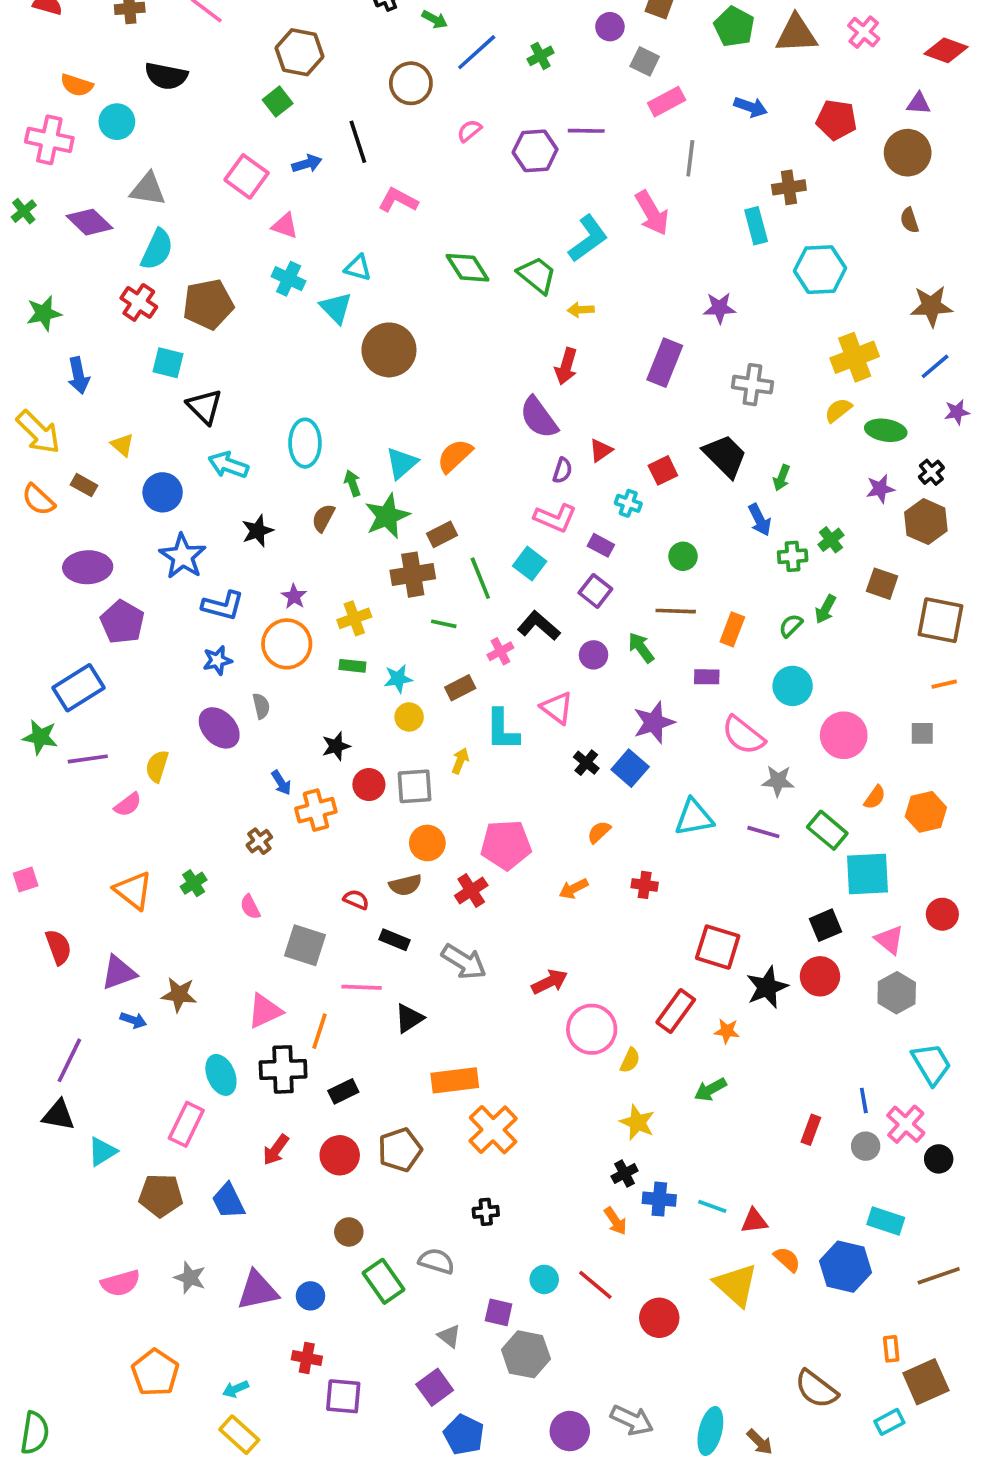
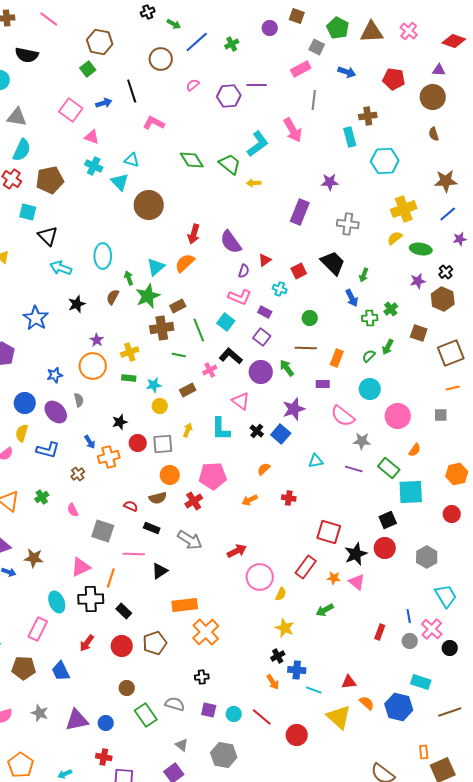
gray square: (645, 61) -> (317, 47), moved
red arrow: (566, 366) -> (194, 234), moved
blue circle: (163, 492) -> (25, 403), moved
blue L-shape: (223, 606) -> (48, 450), moved
brown square: (941, 620) -> (451, 353), turned -32
purple circle: (594, 655) -> (261, 372), size x1.5
cyan L-shape: (502, 730) -> (221, 429), moved
orange hexagon: (926, 812) -> (457, 474), moved
cyan triangle: (694, 817) -> (316, 461), size x0.7
pink triangle: (889, 940) -> (357, 582), moved
black rectangle: (343, 1091) -> (124, 611), turned 70
cyan line: (712, 1206) -> (314, 690), moved
purple square: (499, 1312) -> (209, 710), moved

